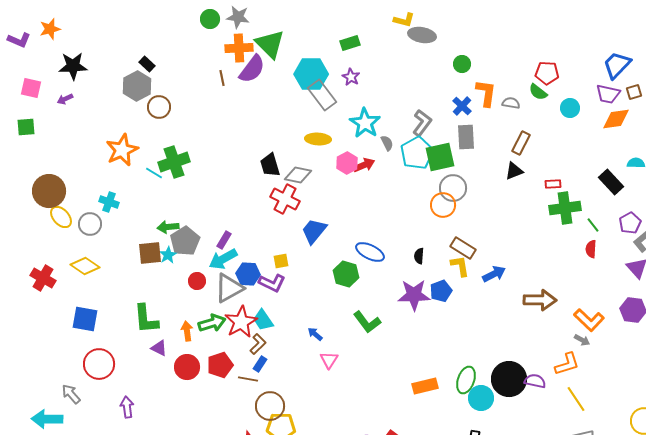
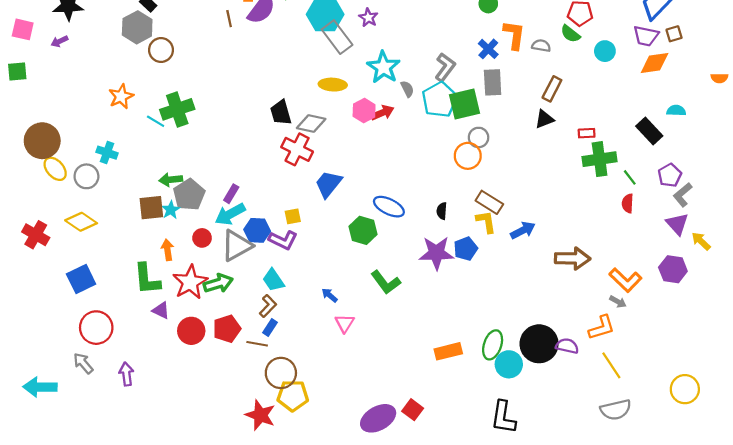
orange star: (122, 150) -> (121, 96), size x0.7
gray circle: (453, 188) -> (479, 137), size x0.7
blue square: (85, 319) -> (81, 279), turned -36
red star: (241, 322) -> (190, 282), moved
orange arrow: (187, 331) -> (167, 250), moved
gray arrow: (71, 394) -> (83, 363), moved

